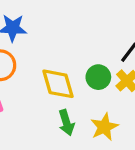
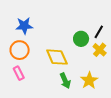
green circle: (98, 77) -> (81, 39), moved

